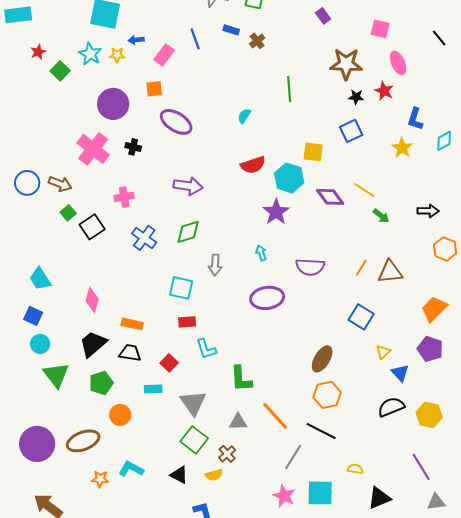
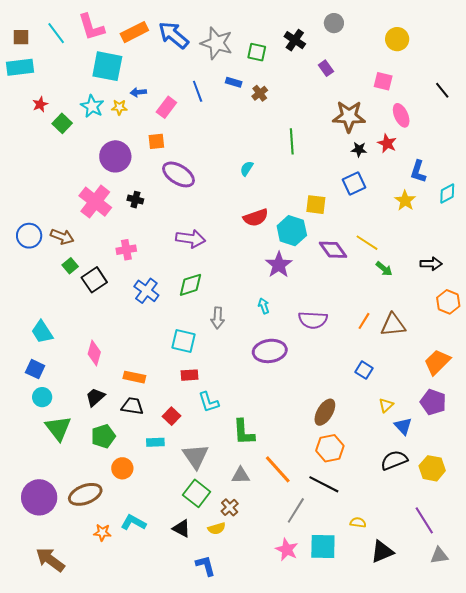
blue square: (361, 317) -> (364, 370), size x0.7
black trapezoid: (93, 344) -> (95, 397), size x0.7

